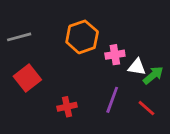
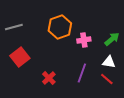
white triangle: (137, 67) -> (109, 62), moved
green arrow: (153, 75) -> (112, 39), moved
red cross: (67, 107) -> (49, 78), turned -32

